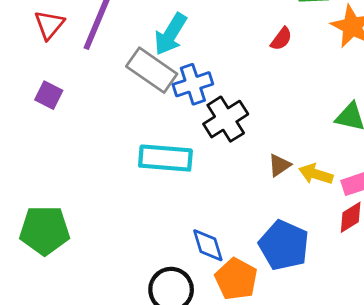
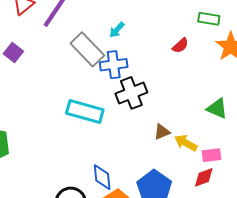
cyan arrow: (170, 34) -> (117, 30), moved, size x0.6

